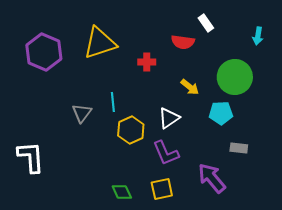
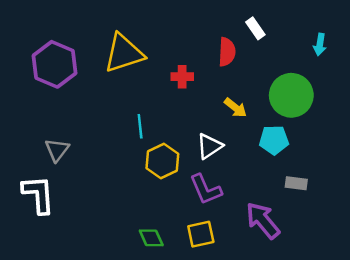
red semicircle: (183, 42) -> (227, 52), turned -95
gray triangle: (82, 113) -> (57, 150), moved

